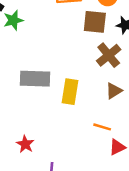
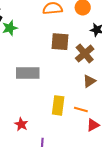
brown square: (95, 22) -> (60, 42), moved
yellow rectangle: (70, 92) -> (58, 105), moved

